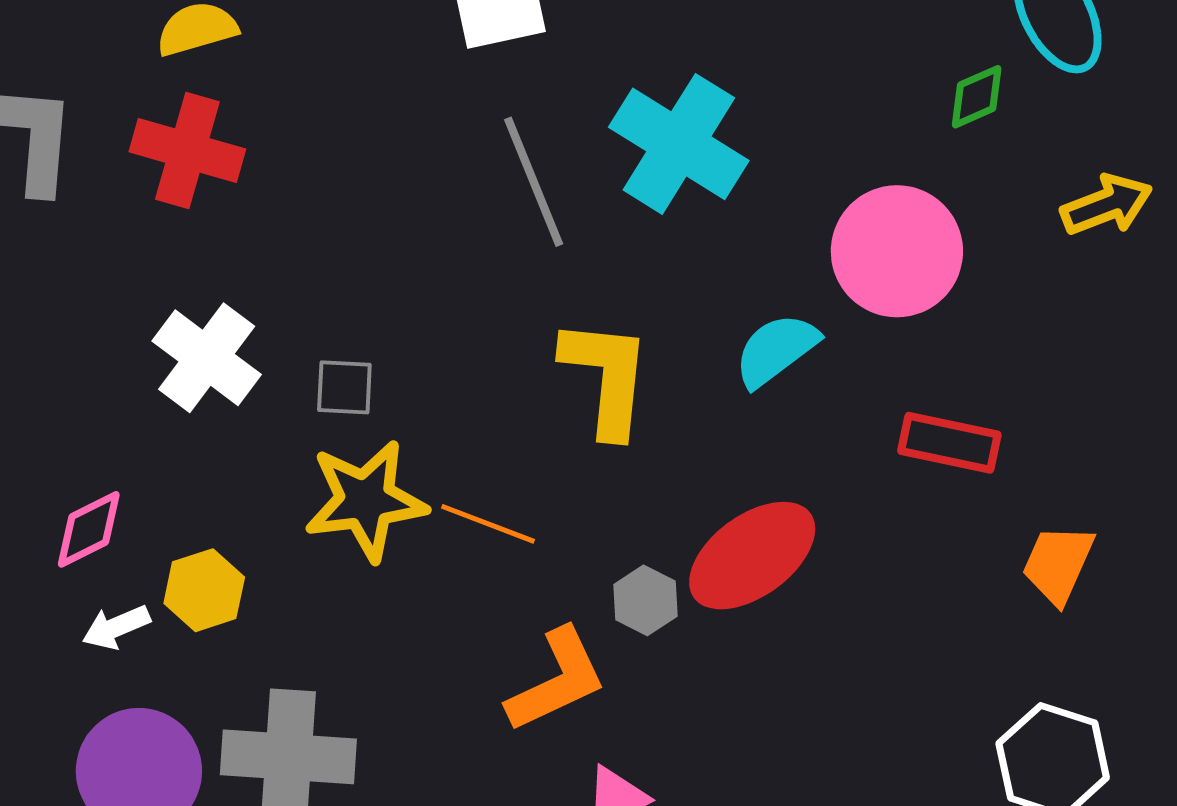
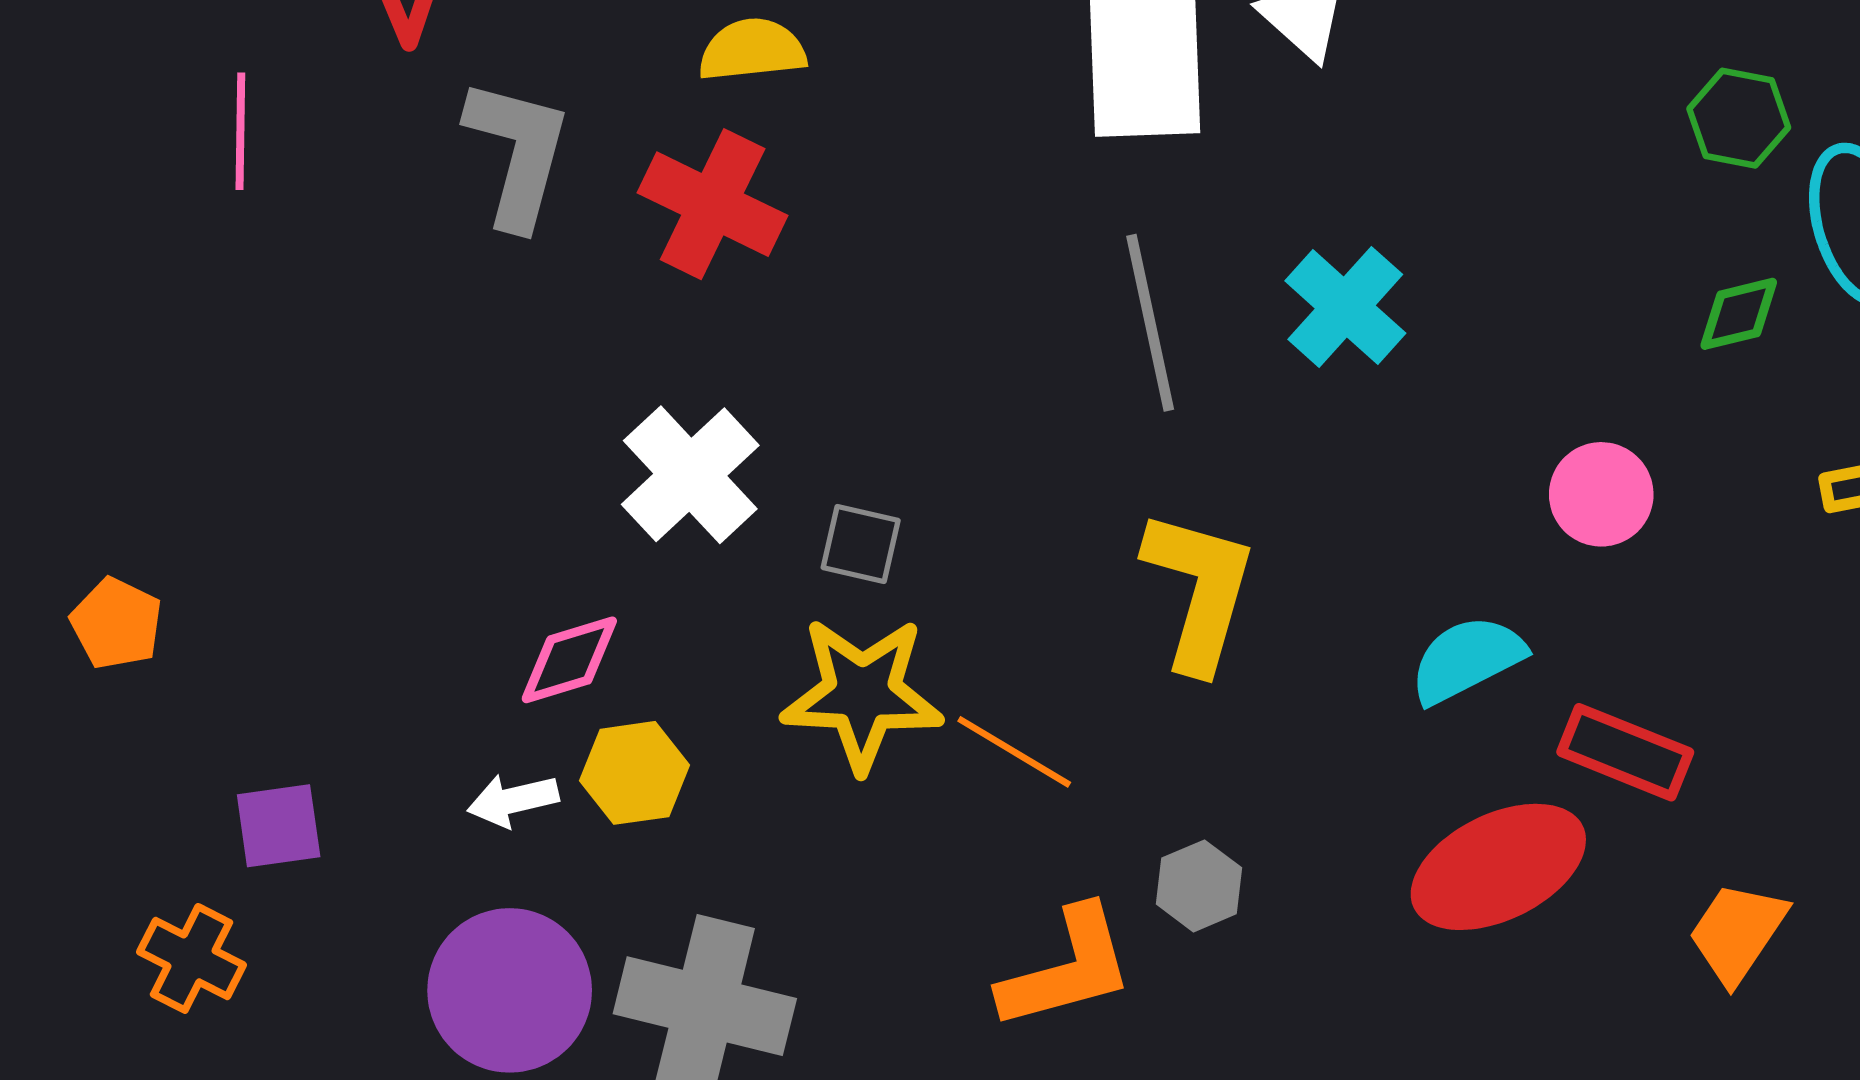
cyan cross: (679, 144) -> (1345, 307), size x0.7
pink circle: (897, 251) -> (1601, 494), size x0.6
cyan semicircle: (776, 350) -> (1467, 659), moved
pink diamond: (89, 529) -> (569, 660), moved
red ellipse: (752, 556) -> (1498, 867), moved

